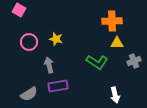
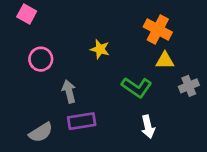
orange cross: (112, 21) -> (158, 29), turned 30
yellow star: (56, 39) -> (100, 49), moved
white arrow: (115, 95) -> (148, 127), moved

